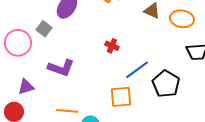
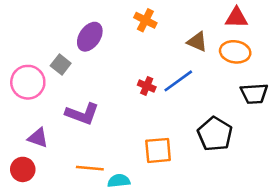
blue line: (137, 70) -> (178, 81), moved
purple triangle: (26, 87) -> (38, 138), turned 36

